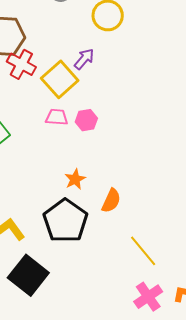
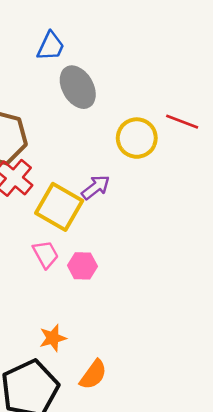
yellow square: (60, 79) -> (59, 207), turned -30
pink trapezoid: (57, 117) -> (46, 254), turned 45

